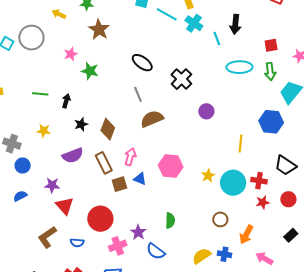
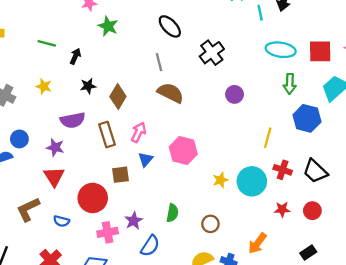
red square: (271, 45) -> (320, 51), moved, size x1.5
green arrow: (270, 72) -> (290, 84), moved
brown semicircle: (152, 119) -> (171, 93), turned 40
blue circle: (23, 165) -> (19, 139), moved
yellow star: (208, 176) -> (220, 180), moved
blue triangle: (140, 179) -> (146, 159), turned 40
red cross: (259, 181) -> (283, 170), moved
brown square: (119, 184) -> (120, 175), moved
purple star: (52, 185) -> (55, 147), moved
brown circle: (220, 219) -> (210, 224), moved
blue semicircle: (156, 251) -> (150, 246), turned -102

